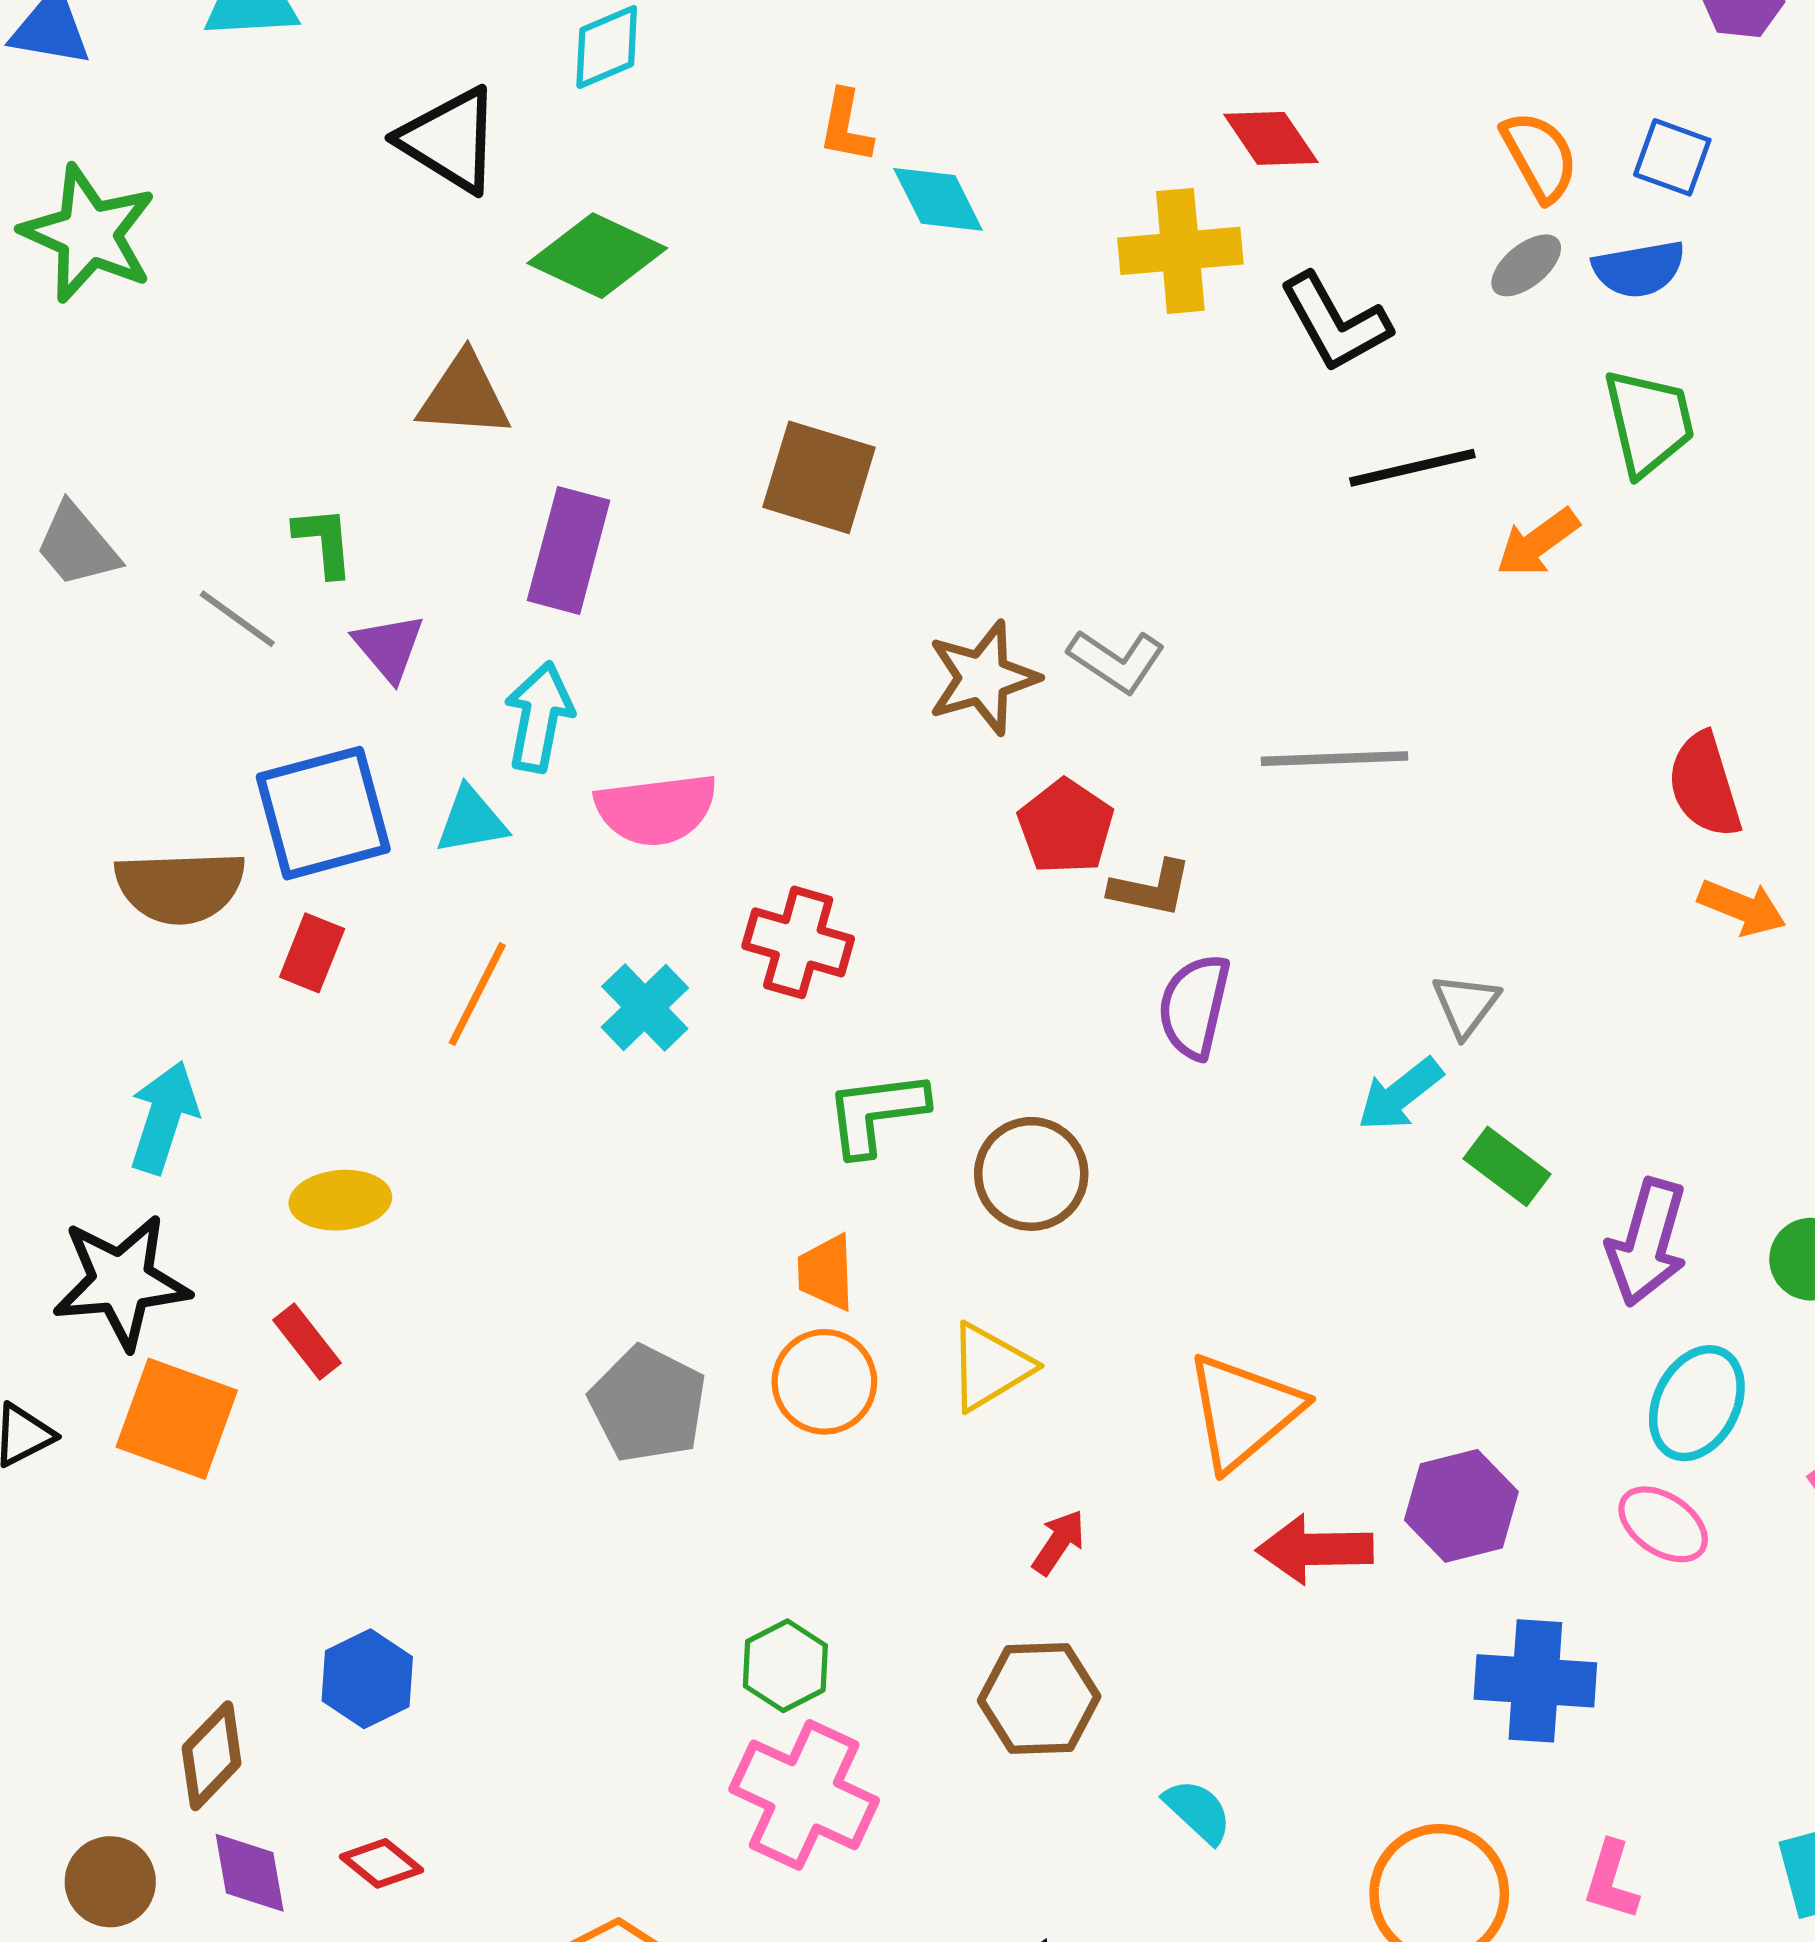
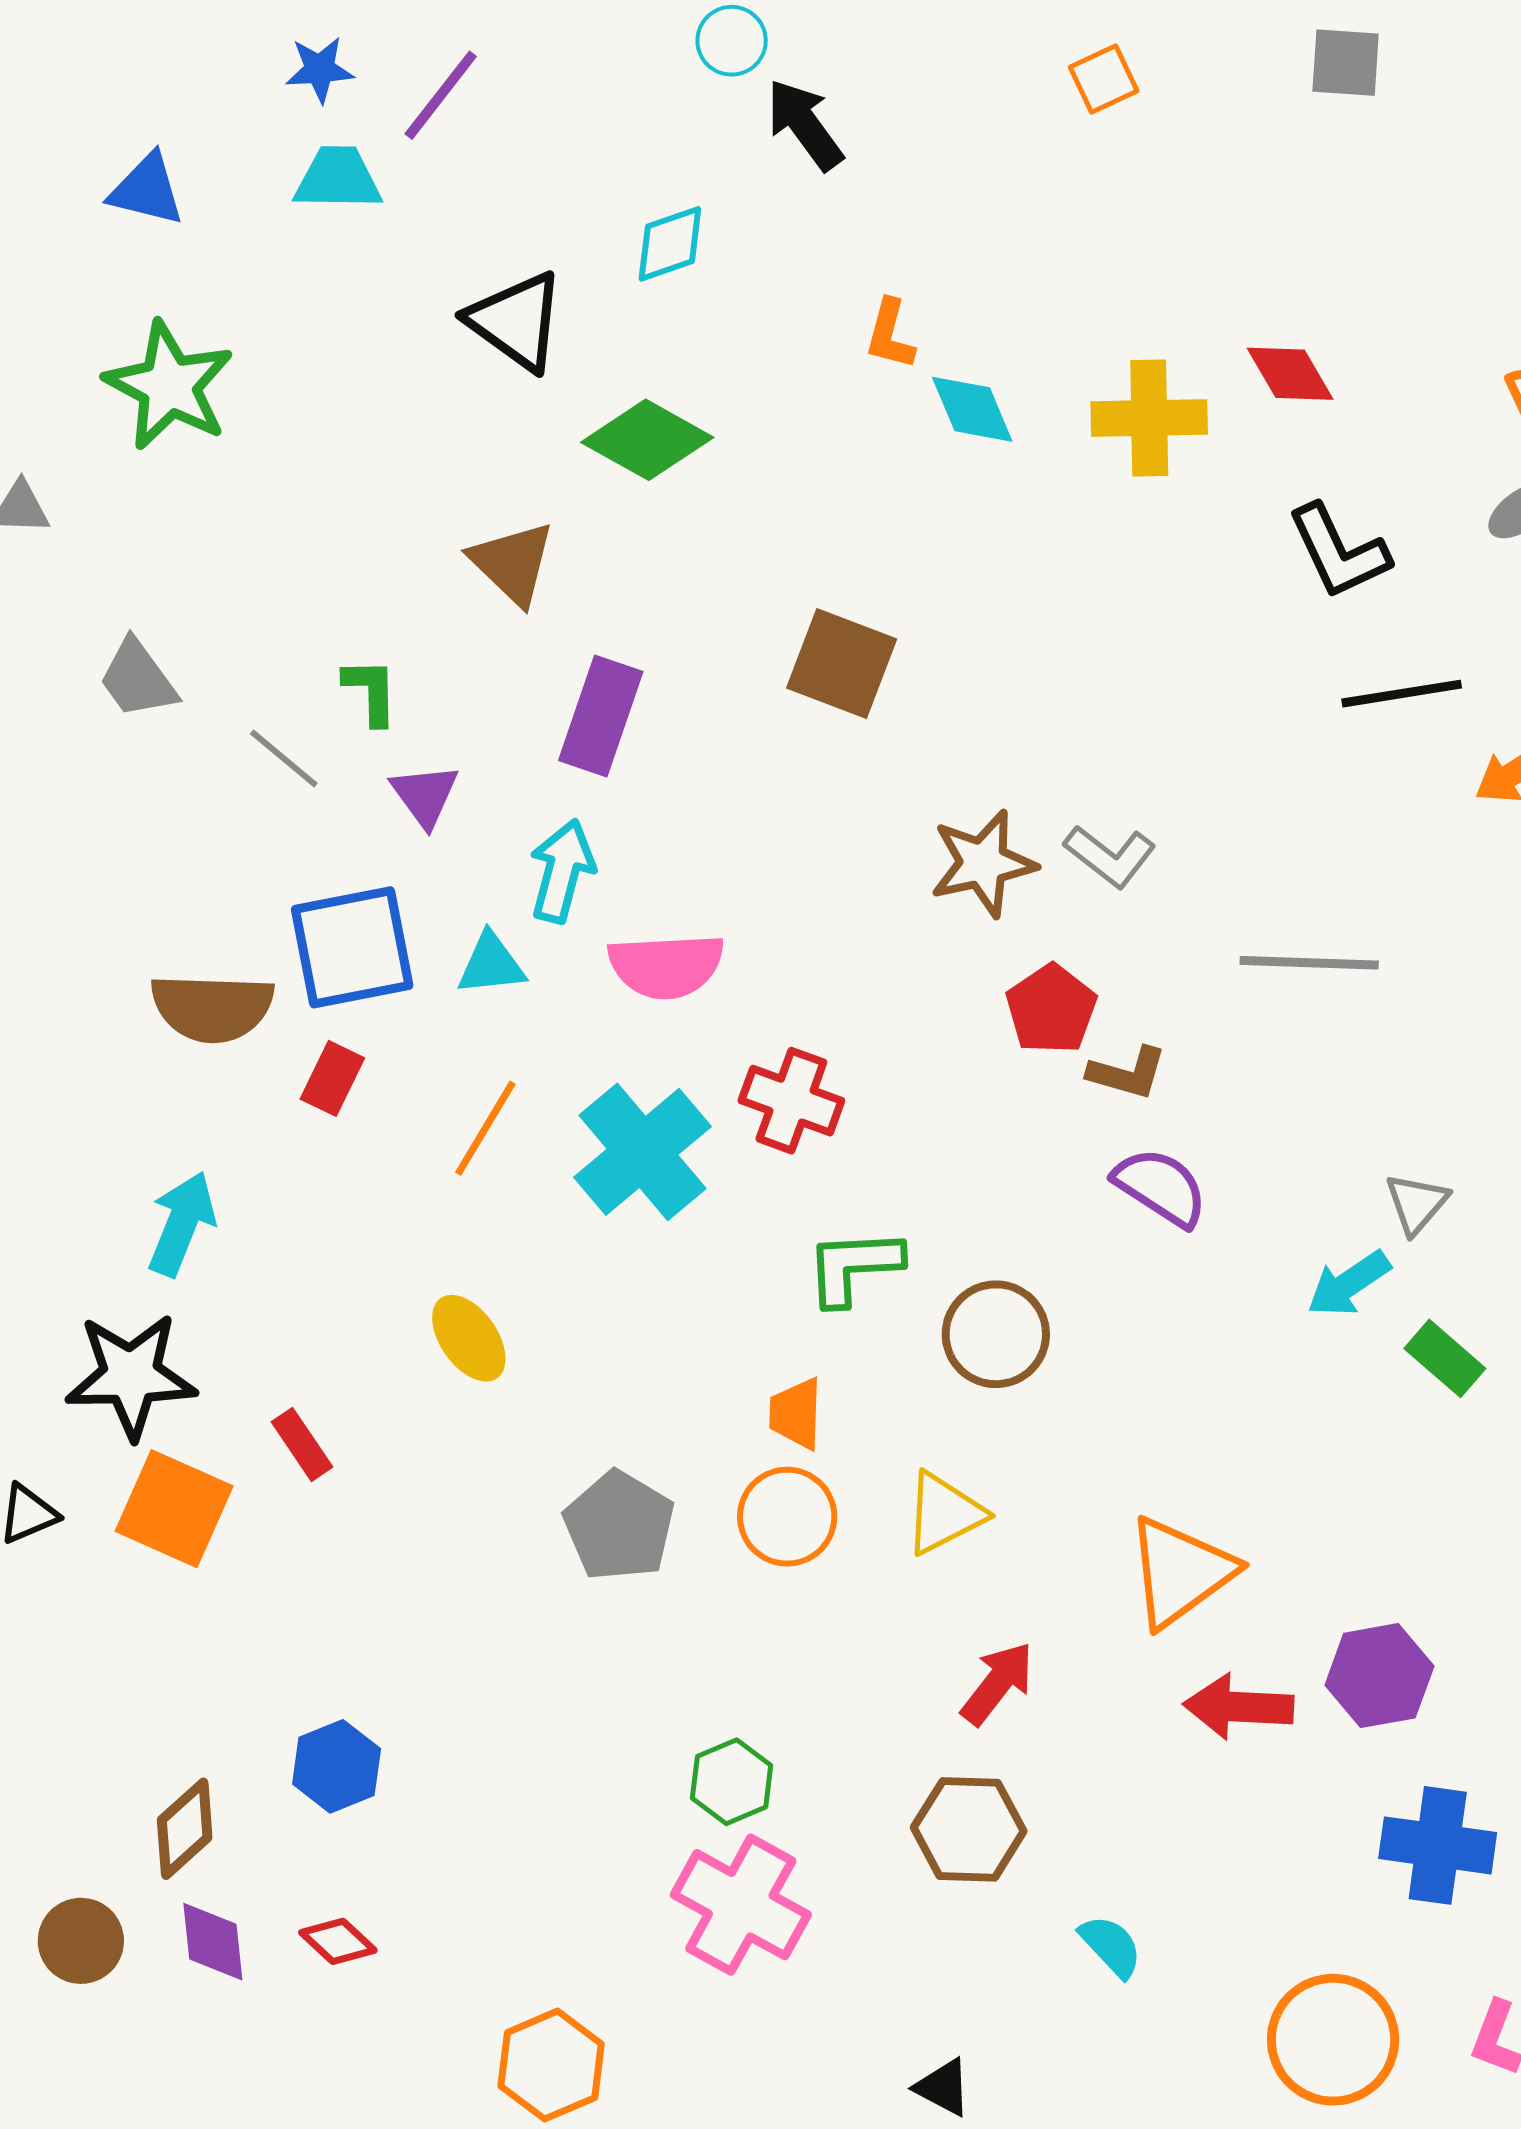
yellow cross: (1180, 251) -> (1149, 418), moved
brown triangle: (464, 396) -> (512, 563), turned 36
purple semicircle: (1194, 1006) -> (1161, 1187), turned 106
cyan cross: (645, 1008) -> (642, 1152), size x1.6
yellow ellipse: (340, 1200) -> (469, 1338), moved, turned 56
red arrow: (1059, 1542) -> (997, 1683), size x1.4

